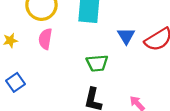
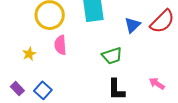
blue triangle: (126, 36) -> (132, 25), turned 30

